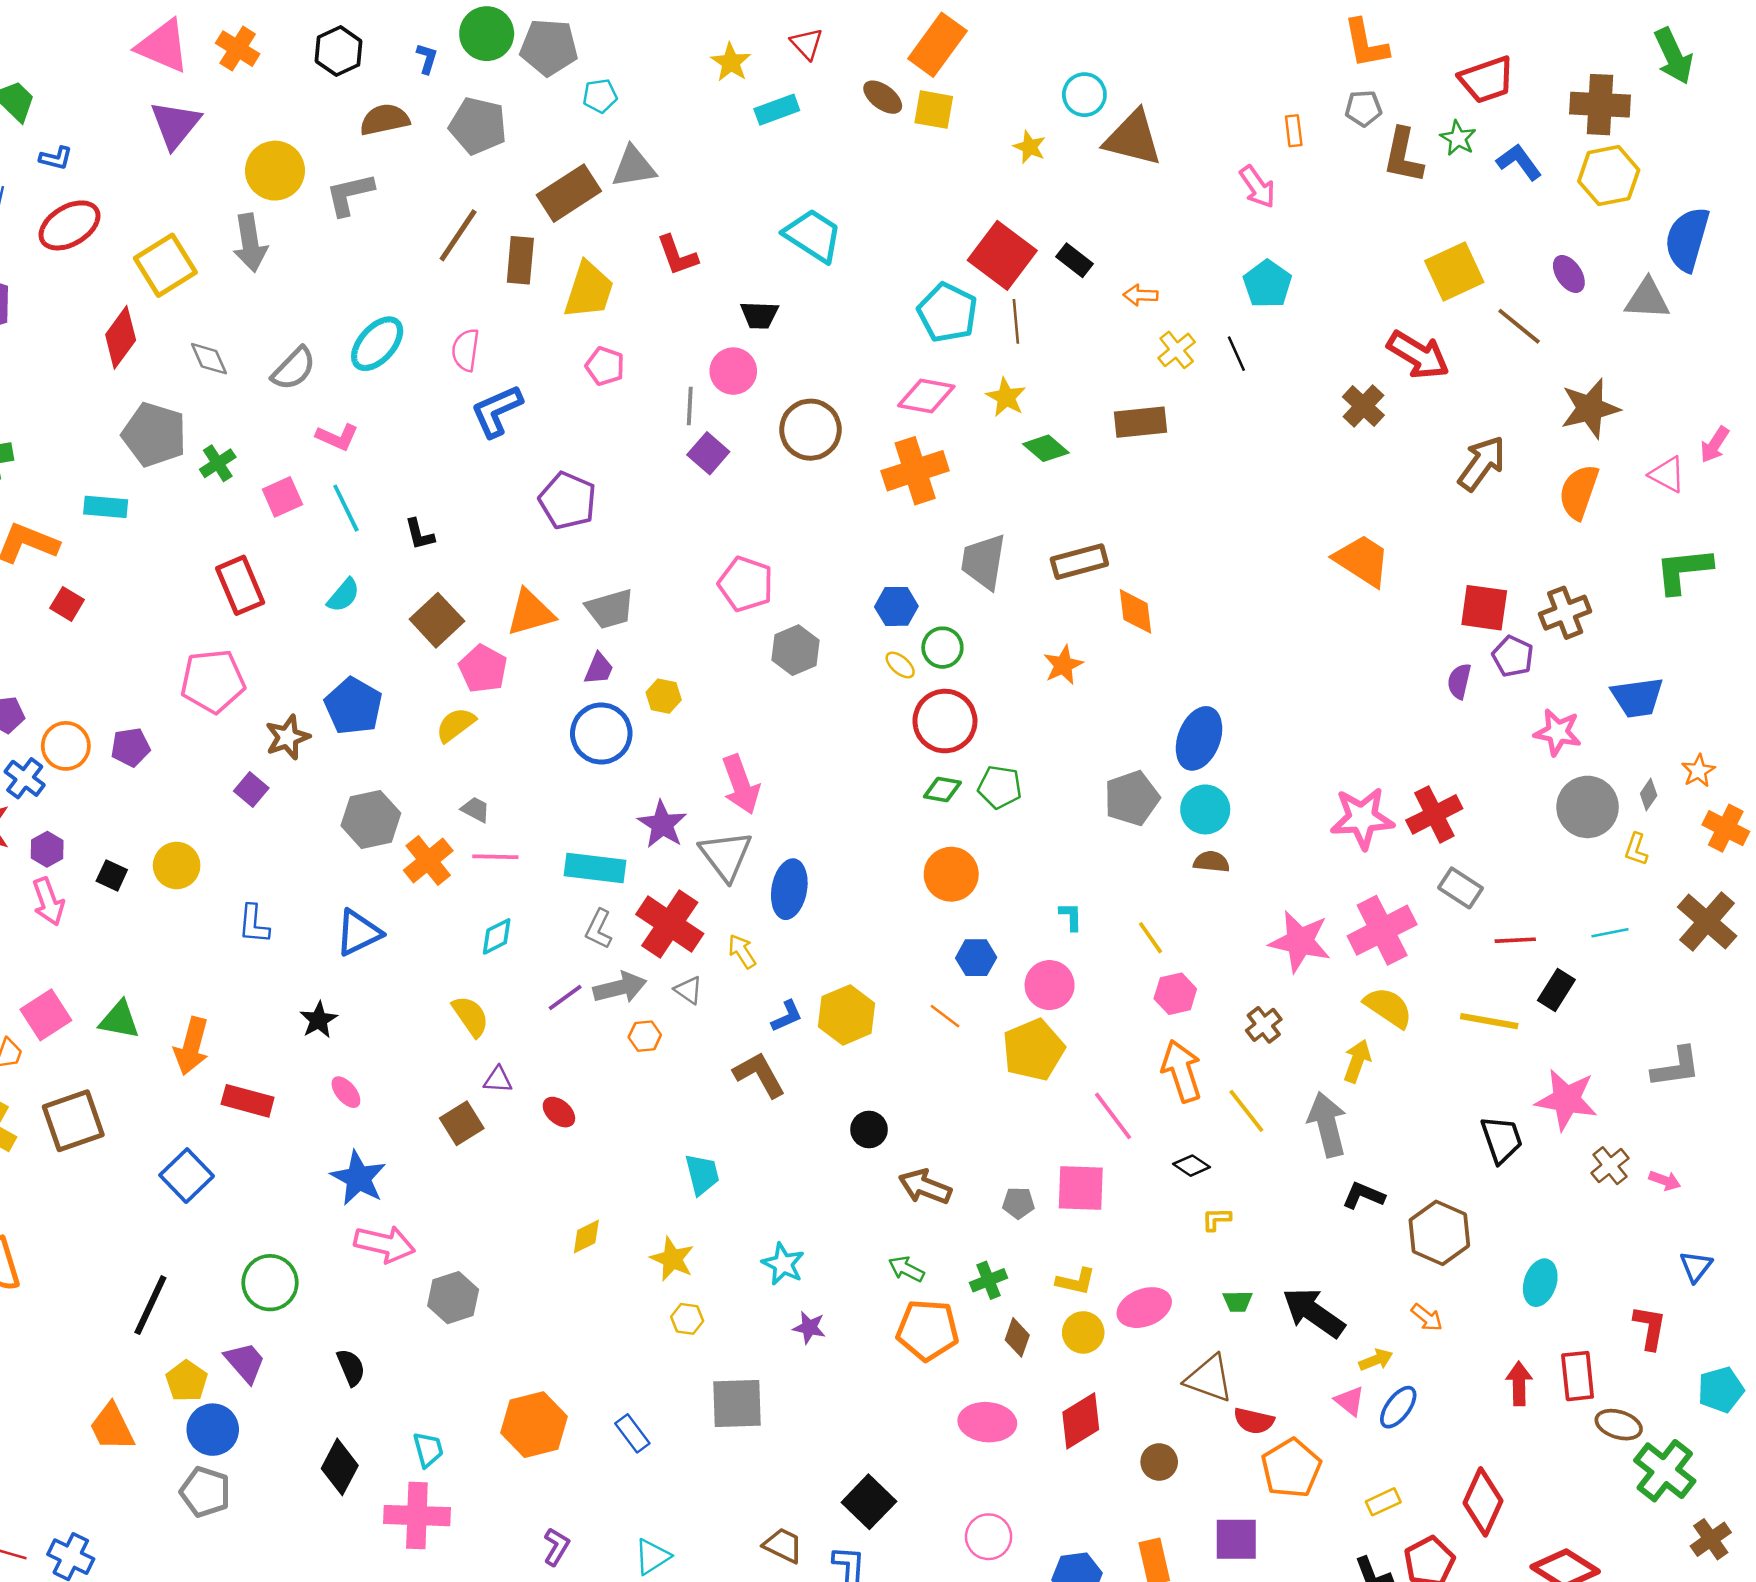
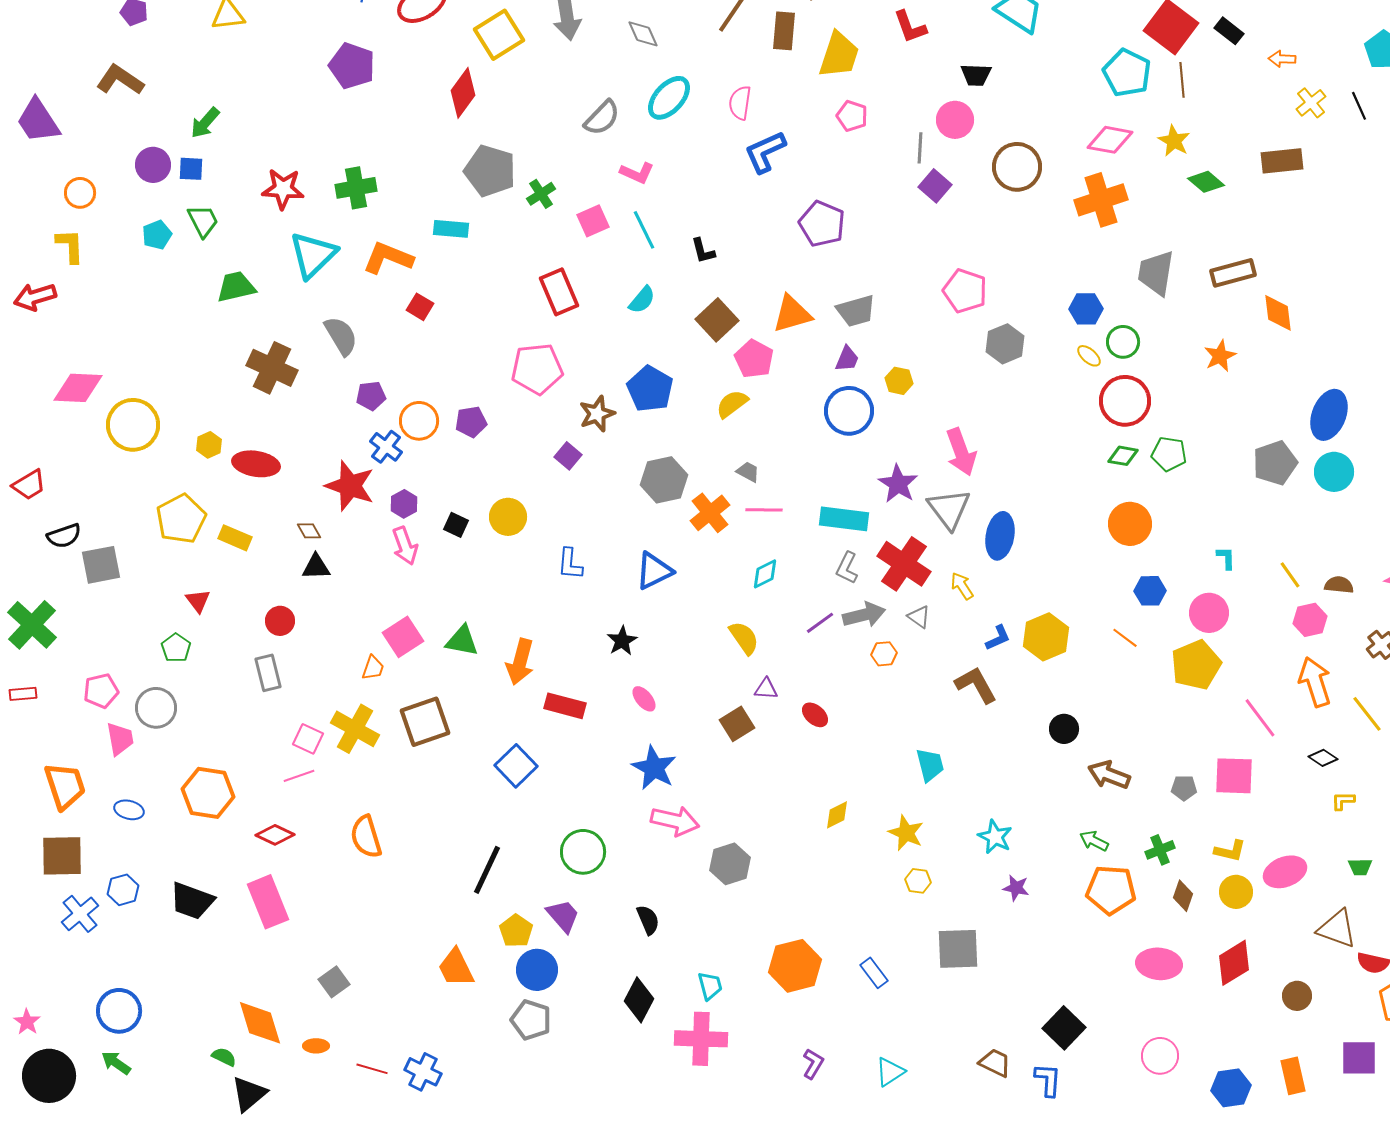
gray diamond: (209, 359) -> (643, 34), moved
brown semicircle: (1211, 862) -> (1339, 585), moved

